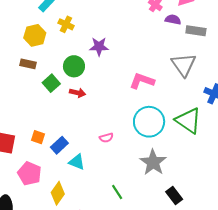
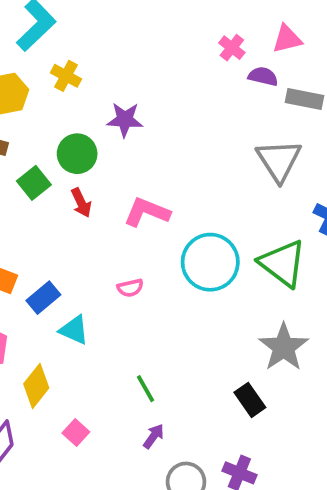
pink L-shape: (142, 81) -> (147, 212), moved
red arrow: (77, 93) -> (81, 203), turned 49
gray star: (153, 162) -> (284, 347), moved

